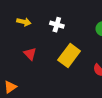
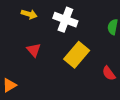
white cross: (57, 25) -> (65, 20), size x1.5

